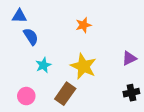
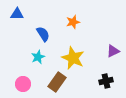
blue semicircle: (31, 37) -> (43, 34), moved
black cross: (131, 93) -> (106, 81), moved

